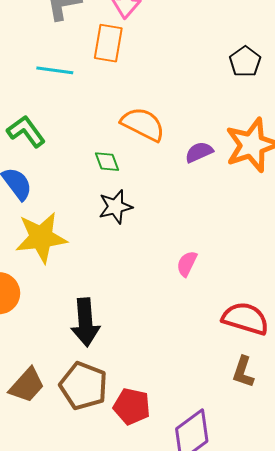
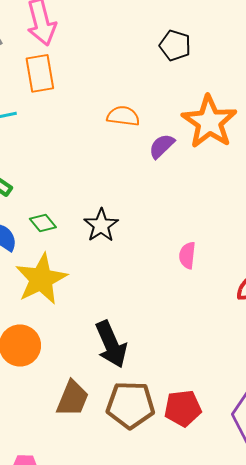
orange semicircle: (143, 124) -> (123, 116), moved, size x0.7
green diamond: (107, 162) -> (43, 223), moved
brown trapezoid: (27, 385) -> (73, 398), moved

